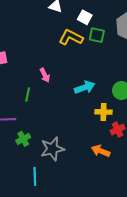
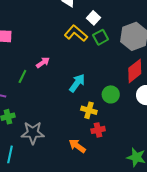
green square: (97, 35) -> (101, 37), turned 35
pink arrow: (45, 75) -> (43, 62), turned -112
cyan arrow: (85, 87) -> (77, 83), turned -48

